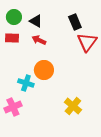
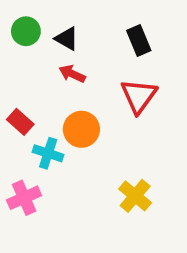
red rectangle: (12, 38) -> (20, 122), moved, turned 40
red triangle: (87, 42) -> (139, 96), moved

